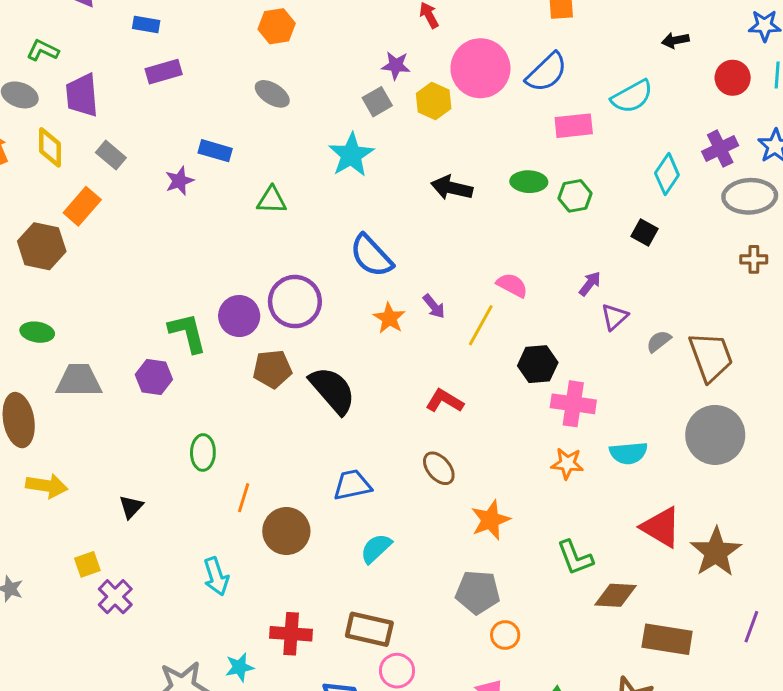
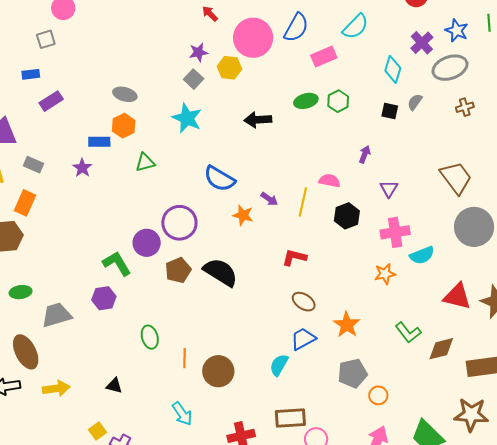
orange hexagon: (277, 26) -> (124, 126), moved
pink semicircle: (512, 285) -> (330, 181), moved
purple triangle: (614, 317) -> (389, 189), moved
gray semicircle: (659, 341) -> (415, 102), moved
pink cross: (573, 404) -> (395, 232), moved
blue trapezoid: (352, 485) -> (303, 339), moved
black triangle: (131, 507) -> (114, 386), turned -42

